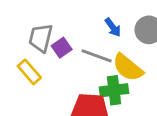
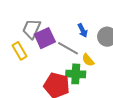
purple square: (62, 48) -> (45, 38), size x1.5
yellow semicircle: (128, 68) -> (88, 60), size x0.6

